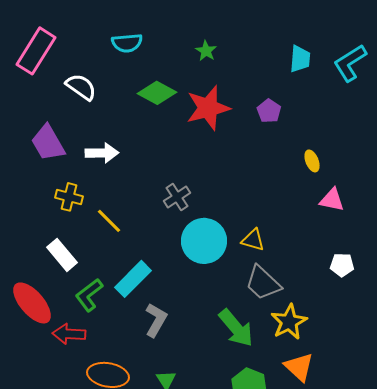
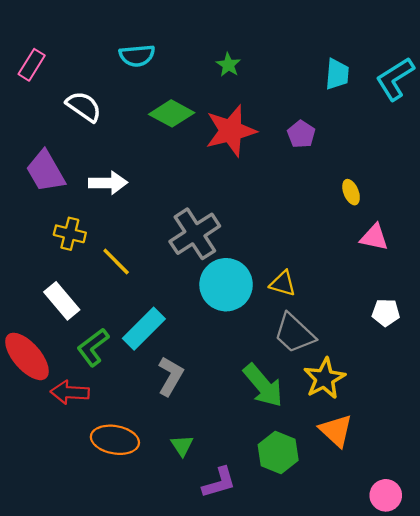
pink rectangle: (36, 51) -> (32, 65), size x0.6
gray cross: (177, 197) -> (195, 234), size x1.6

